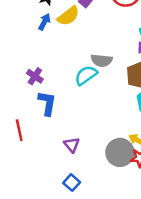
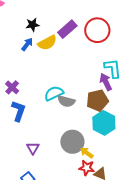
gray semicircle: (102, 60) -> (66, 101), moved
gray circle: (120, 152) -> (72, 142), moved

